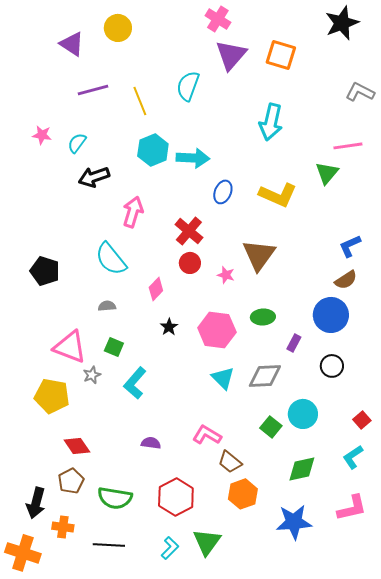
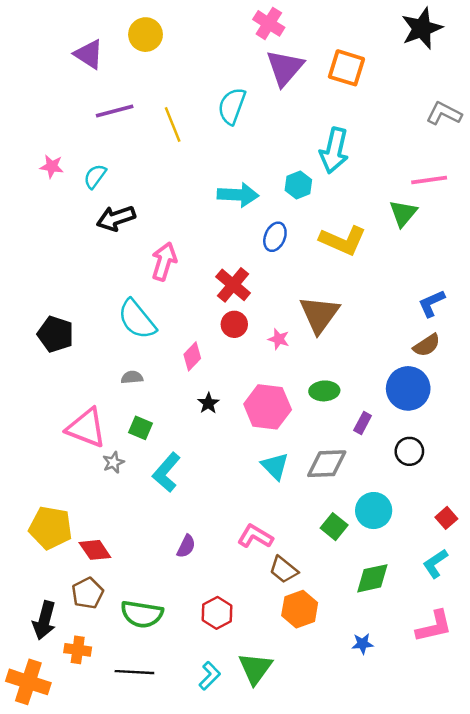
cyan hexagon: (153, 150) -> (298, 185), moved, size x0.7
yellow pentagon: (52, 396) -> (51, 528), moved
purple semicircle: (151, 443) -> (186, 546), turned 108
red hexagon: (176, 497) -> (217, 613), size x0.7
blue star: (294, 522) -> (363, 644), size x0.5

